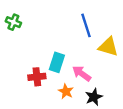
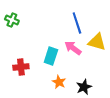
pink arrow: (82, 73) -> (73, 48), moved
red cross: (37, 77) -> (21, 67), moved

